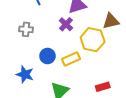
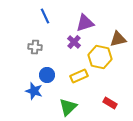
blue circle: (47, 56) -> (47, 75), moved
red rectangle: (103, 87) -> (110, 103), turned 48

